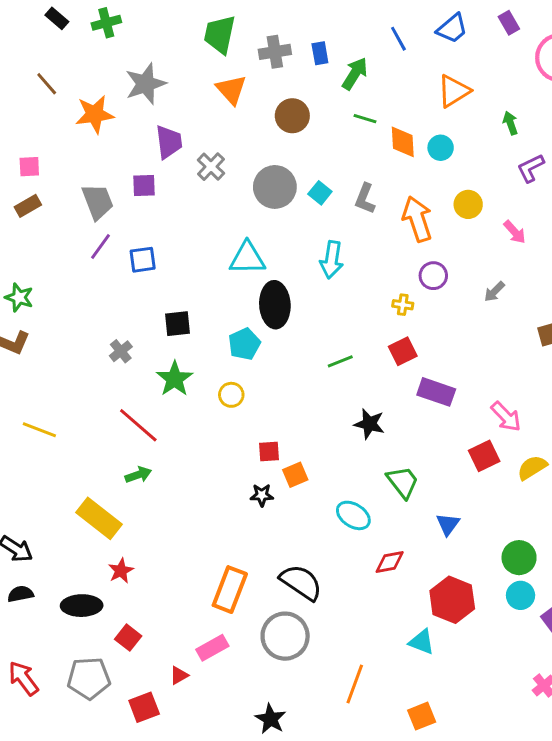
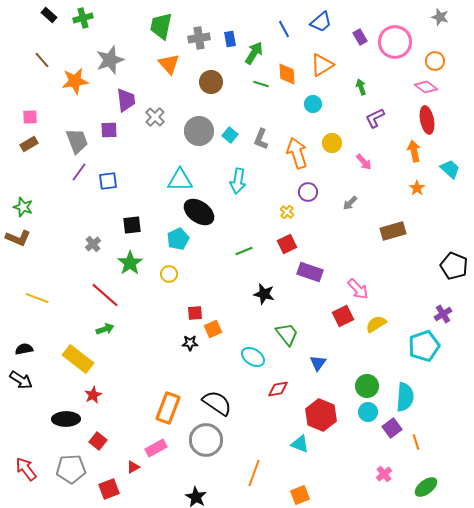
purple rectangle: (509, 23) -> (360, 37), moved
orange diamond: (403, 142) -> (287, 74), moved
black ellipse: (275, 305) -> (199, 212), turned -52
yellow cross: (403, 305) -> (287, 212), turned 32
black semicircle: (21, 594) -> (24, 349), moved

